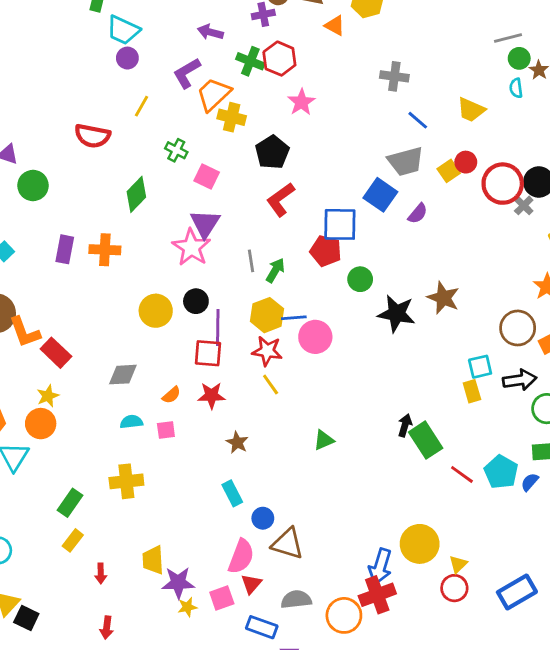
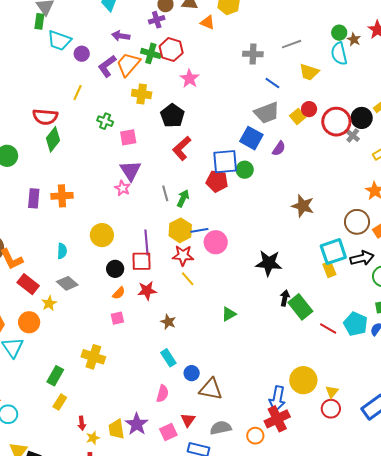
gray line: (508, 38) -> (292, 44), moved
purple circle: (127, 58) -> (82, 54), moved
cyan semicircle: (516, 88) -> (339, 54), size x1.6
orange trapezoid: (214, 94) -> (128, 64), moved
pink square: (207, 177) -> (128, 137), turned -30
green diamond: (136, 194) -> (53, 139), moved
pink star: (191, 247) -> (122, 188), size x0.6
green circle: (360, 279) -> (245, 170), moved
black circle: (196, 301) -> (115, 269), moved
black star: (396, 314) -> (269, 263), moved
red rectangle: (56, 353) -> (28, 284), moved
cyan square: (480, 367) -> (333, 252), size x1.5
gray diamond: (123, 375) -> (67, 283), moved, turned 50
yellow star: (48, 396) -> (49, 303), moved
cyan semicircle: (131, 422) -> (62, 251), moved, turned 105
yellow cross: (126, 481) -> (93, 357), turned 30
pink semicircle: (241, 556) -> (162, 394), moved, size x0.7
yellow trapezoid: (153, 560) -> (116, 429), moved
purple star: (178, 583) -> (137, 424), turned -30
yellow star: (187, 607) -> (93, 438), moved
orange circle: (344, 615) -> (255, 436), size x0.7

